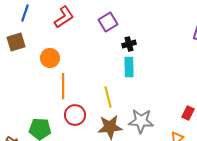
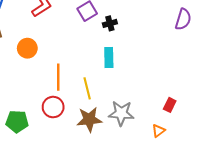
black cross: (129, 44) -> (110, 23), moved
orange line: (63, 86) -> (58, 77), moved

